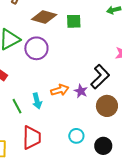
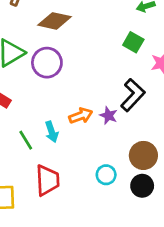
green square: (74, 21) -> (133, 42), moved, turned 35
brown circle: (107, 106) -> (143, 155), moved

